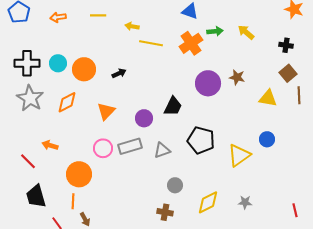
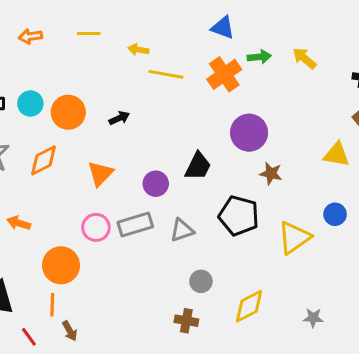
brown star: (237, 77) -> (271, 173), moved
gray star: (245, 202) -> (313, 318), moved

